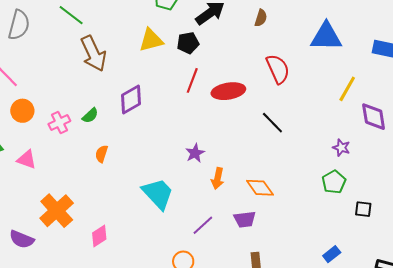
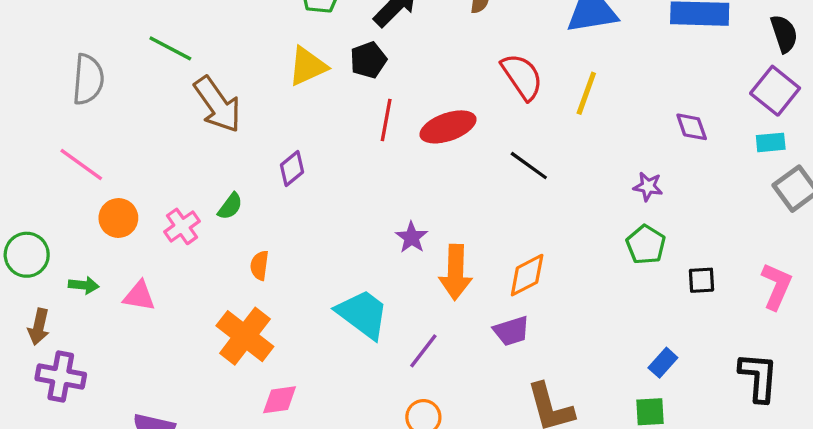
yellow line: (347, 89) -> (586, 93), moved
purple diamond: (131, 99) -> (292, 168), size x0.7
purple diamond: (374, 117) -> (692, 127), size x0.7
orange arrow: (218, 178) -> (456, 272), size x1.5
orange diamond: (260, 188) -> (527, 275), turned -72
orange cross: (57, 211) -> (245, 336), moved
purple line: (203, 225) -> (423, 351), moved
pink diamond: (99, 236) -> (280, 400), turned 35

